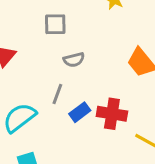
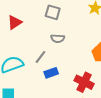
red cross: (112, 114) -> (84, 82), moved

